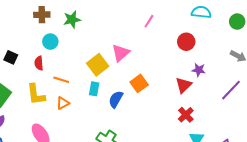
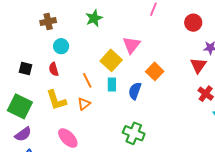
green star: (72, 20) -> (94, 18), moved
orange line: (61, 80) -> (87, 80), moved, turned 56

